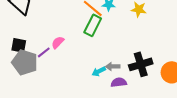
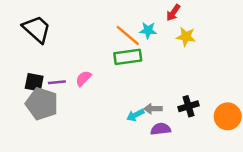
green rectangle: (93, 25) -> (128, 57), turned 55
purple line: (44, 52) -> (57, 82), moved, turned 32
black cross: (141, 64) -> (188, 106), size x0.7

